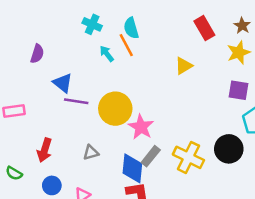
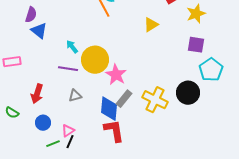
cyan arrow: (107, 54) -> (72, 47), moved
blue triangle: (63, 83) -> (39, 31), moved
purple line: (76, 101) -> (68, 69), moved

